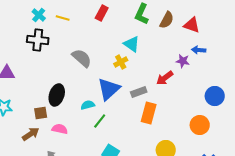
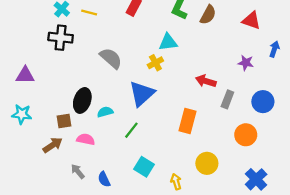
red triangle: (192, 25) -> (251, 20), moved
cyan triangle: (132, 44) -> (168, 42), turned -42
blue arrow: (199, 50) -> (274, 49), moved, turned 104
purple star: (183, 61) -> (246, 63), moved
red arrow: (165, 78) -> (206, 81), turned 54
gray rectangle: (139, 92) -> (227, 99), moved, turned -49
cyan semicircle: (88, 105) -> (105, 112), moved

